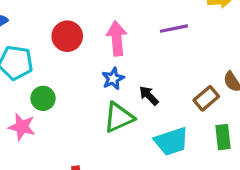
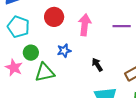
blue star: (113, 79) -> (64, 51), moved
green triangle: (119, 117) -> (45, 72), moved

